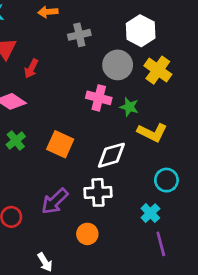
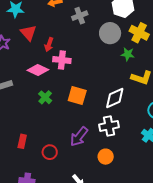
pink cross: (99, 98) -> (62, 60), moved
green star: (129, 107) -> (128, 54), moved

